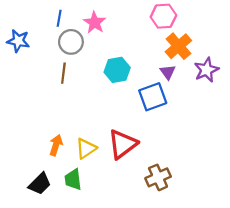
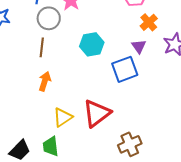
orange cross: (178, 46) -> (149, 22), size x0.7
orange arrow: (56, 145) -> (45, 81), moved

